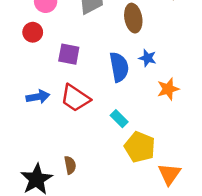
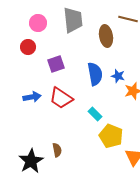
purple square: (69, 54) -> (56, 64), turned -30
blue star: (147, 58) -> (118, 76), moved

